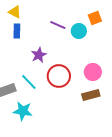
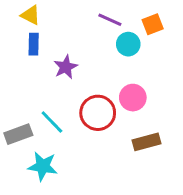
purple line: (58, 25) -> (110, 20), moved
purple star: (39, 55) -> (66, 67), moved
pink circle: (93, 72) -> (133, 98), moved

